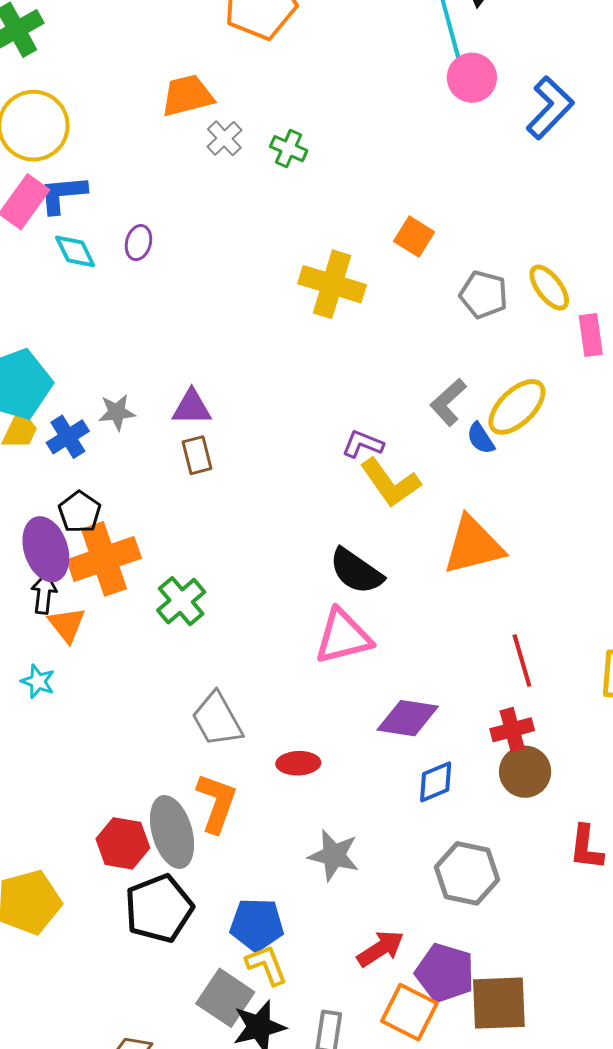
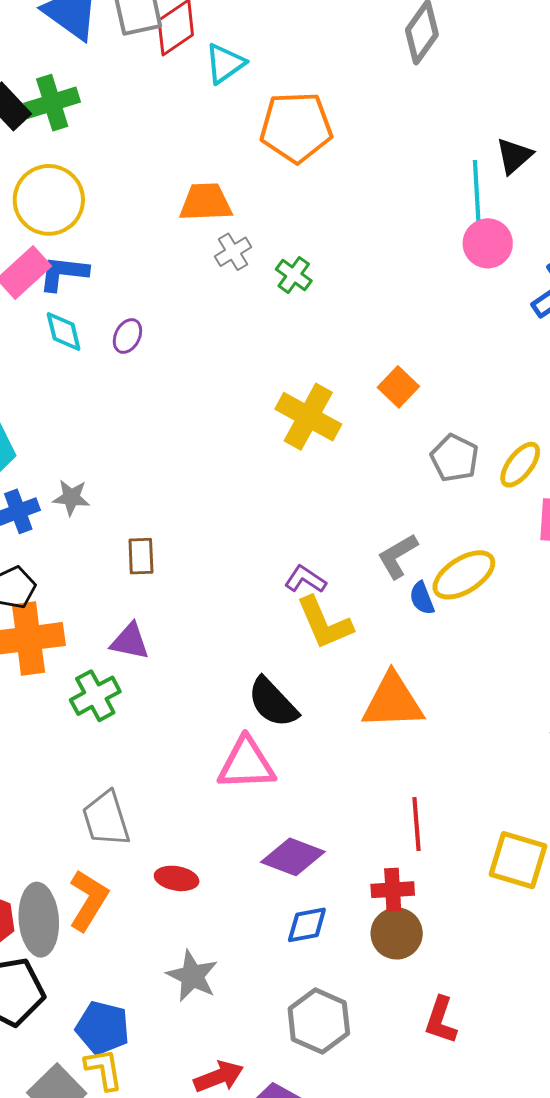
yellow ellipse: (549, 288) -> (520, 465), turned 63
purple triangle: (192, 407) -> (130, 641), moved

